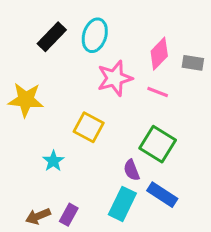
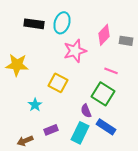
black rectangle: (52, 37) -> (34, 24), turned 54
pink line: (158, 92) -> (111, 71), moved
purple rectangle: (69, 215) -> (51, 130), moved, turned 40

